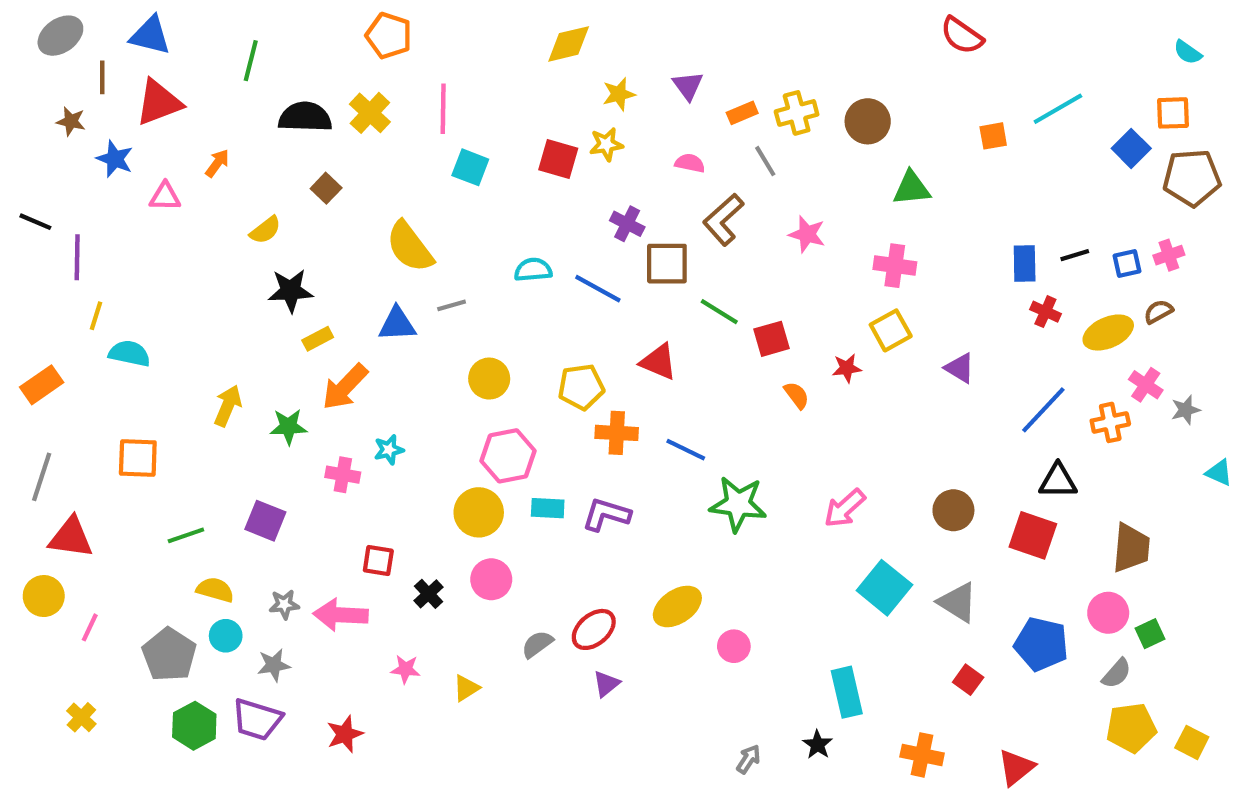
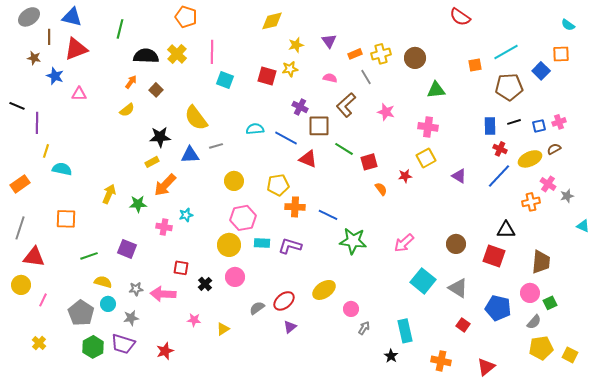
orange arrow: (217, 163) -> (131, 82), moved
brown pentagon: (1192, 178) -> (509, 87), moved
black star: (290, 291) -> (160, 137), moved
red triangle: (659, 362) -> (308, 159), moved
blue line: (1043, 410) -> (499, 176), moved
gray arrow: (748, 759) -> (364, 328), moved

